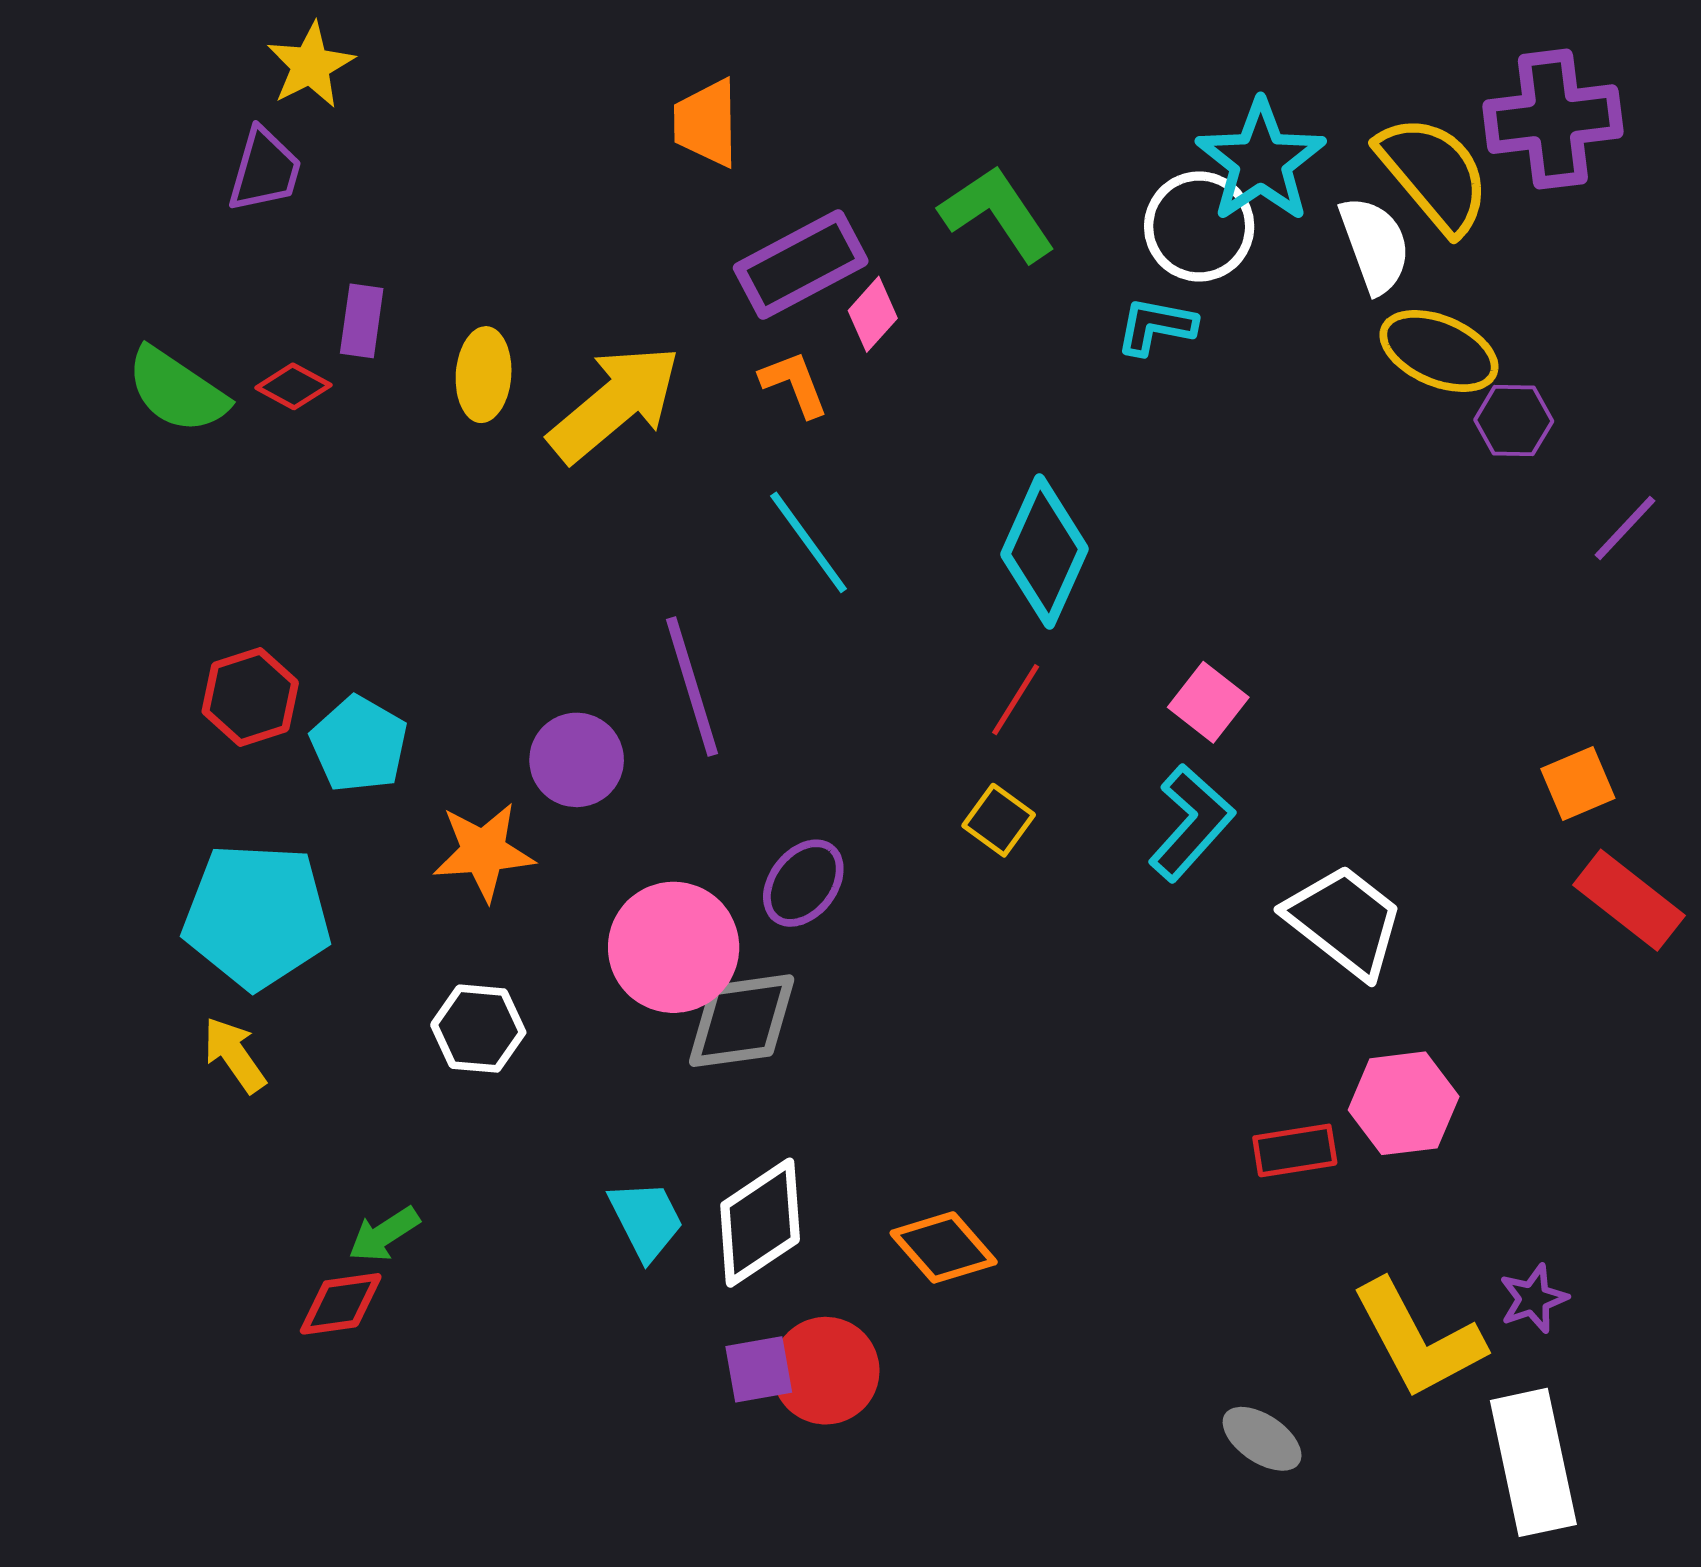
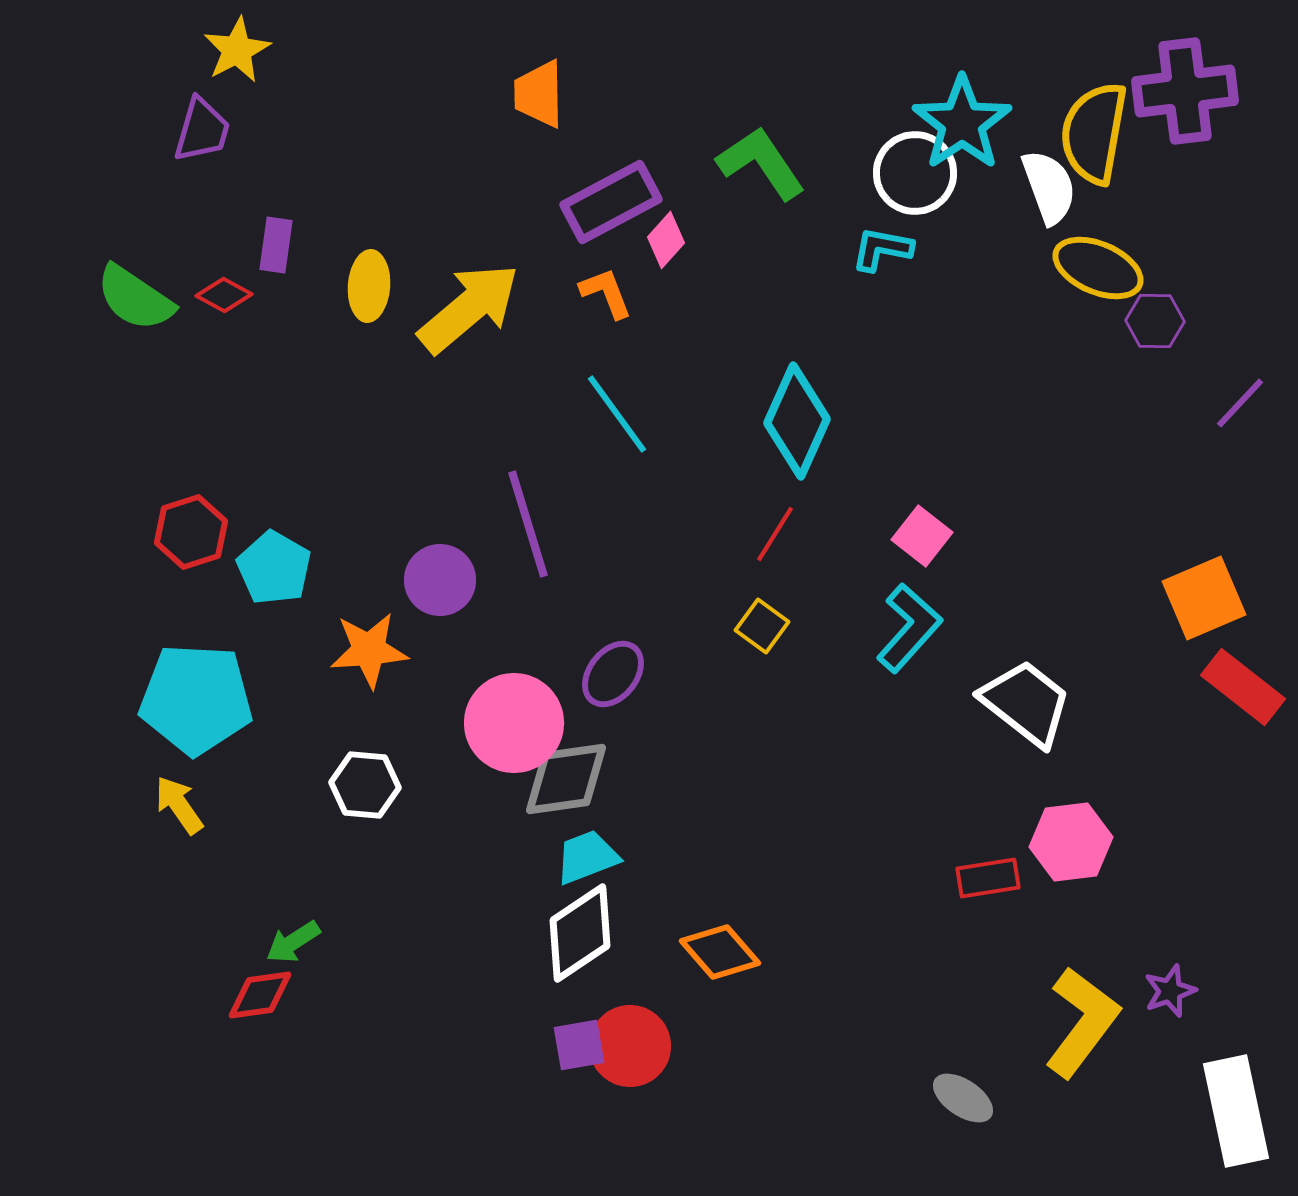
yellow semicircle: (1434, 174) -> (1094, 133), turned -130
orange square: (1578, 784) -> (1204, 598), size x1.5
cyan trapezoid: (646, 1220) -> (587, 857), moved, turned -84
yellow L-shape: (1418, 1339) -> (1082, 1022), turned -115
white rectangle: (1533, 1462) -> (1236, 1111), moved

